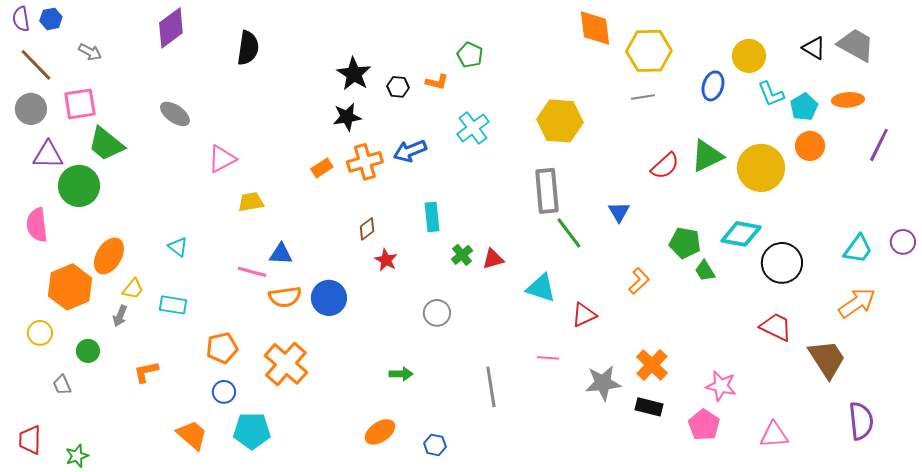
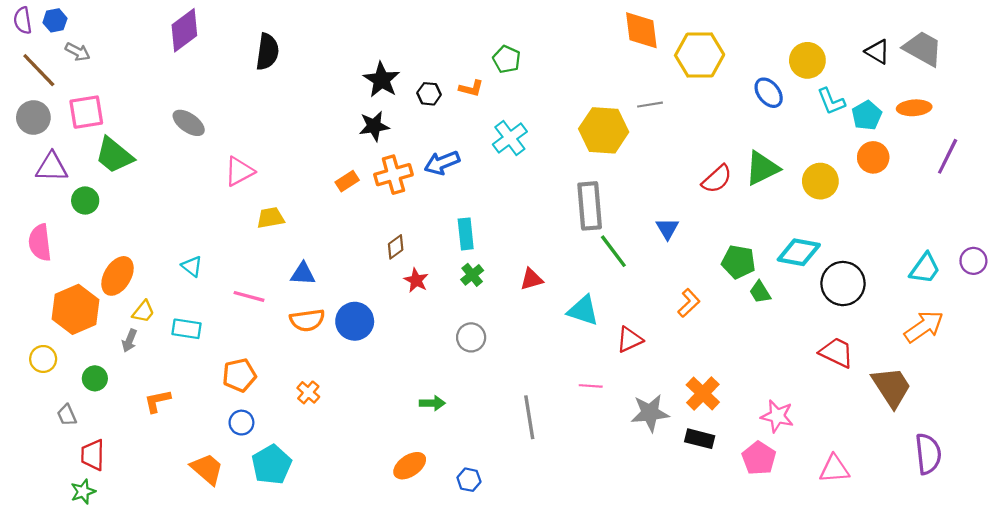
gray arrow: (90, 52) -> (78, 52), moved
blue ellipse: (713, 86) -> (769, 93), turned -56
gray line: (643, 97) -> (650, 105), moved
yellow circle: (761, 168) -> (820, 181), size x0.7
green circle: (79, 186) -> (85, 201), size x0.6
green cross: (462, 255) -> (472, 275), moved
pink line: (252, 272) -> (249, 296), moved
orange cross: (286, 364) -> (308, 392), size x0.5
cyan pentagon: (252, 431) -> (272, 465), turned -30
red trapezoid: (30, 440) -> (93, 455), moved

